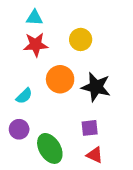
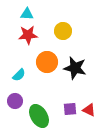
purple square: (90, 128) -> (70, 109), moved
red triangle: (95, 155) -> (89, 110), moved

